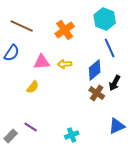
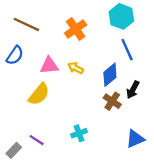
yellow arrow: (65, 64) -> (76, 68), turned 32
yellow semicircle: (33, 87) -> (39, 94), size x1.5
cyan cross: (72, 135) -> (79, 133), moved

